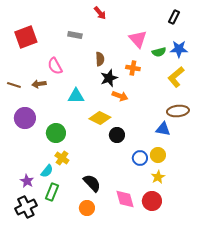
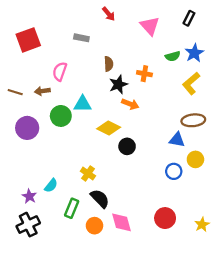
pink triangle: (138, 39) -> (150, 26), moved
blue star: (179, 49) -> (194, 53), turned -30
pink semicircle: (55, 66) -> (60, 71), turned 48
green circle: (56, 133) -> (61, 116), moved
yellow circle: (158, 155) -> (195, 159), moved
yellow cross: (62, 158) -> (88, 174), moved
blue circle: (140, 158) -> (174, 171), moved
yellow star: (158, 177) -> (202, 225), moved
green rectangle: (52, 192) -> (72, 208), moved
pink diamond: (125, 199) -> (122, 222), moved

